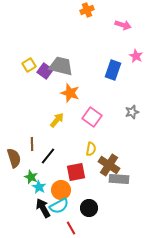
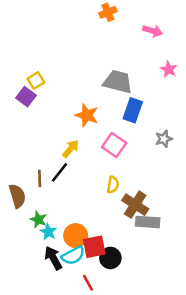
gray trapezoid: (61, 66) -> (118, 82), moved
blue rectangle: (113, 70) -> (133, 110), moved
purple square: (45, 71) -> (26, 97), moved
black line: (48, 156) -> (59, 172), moved
red square: (76, 172) -> (94, 247), moved

